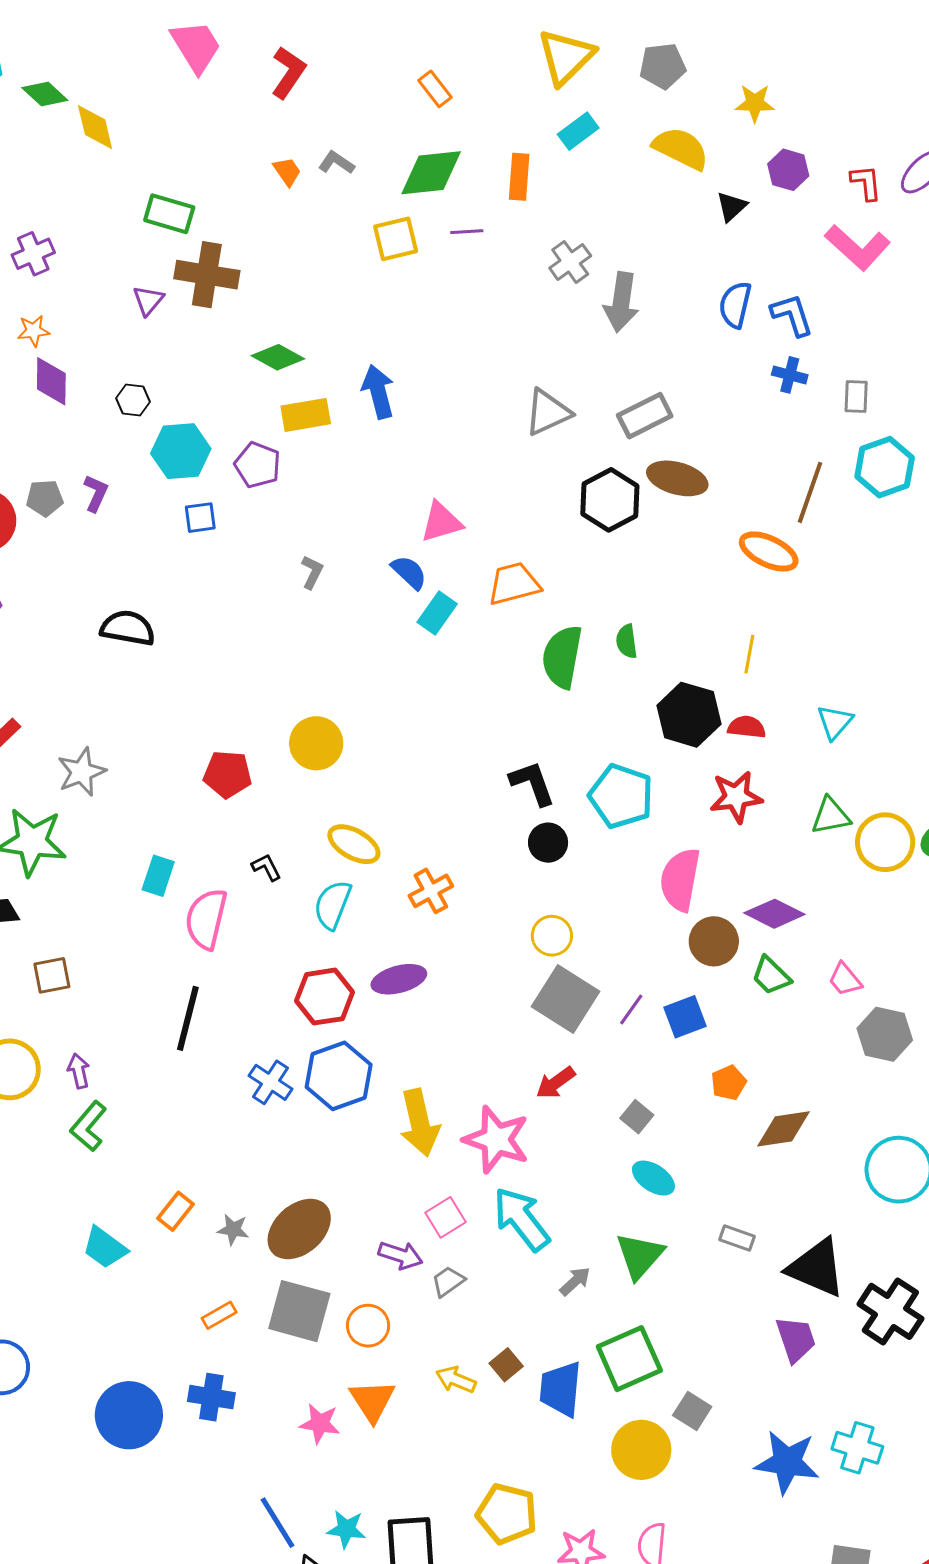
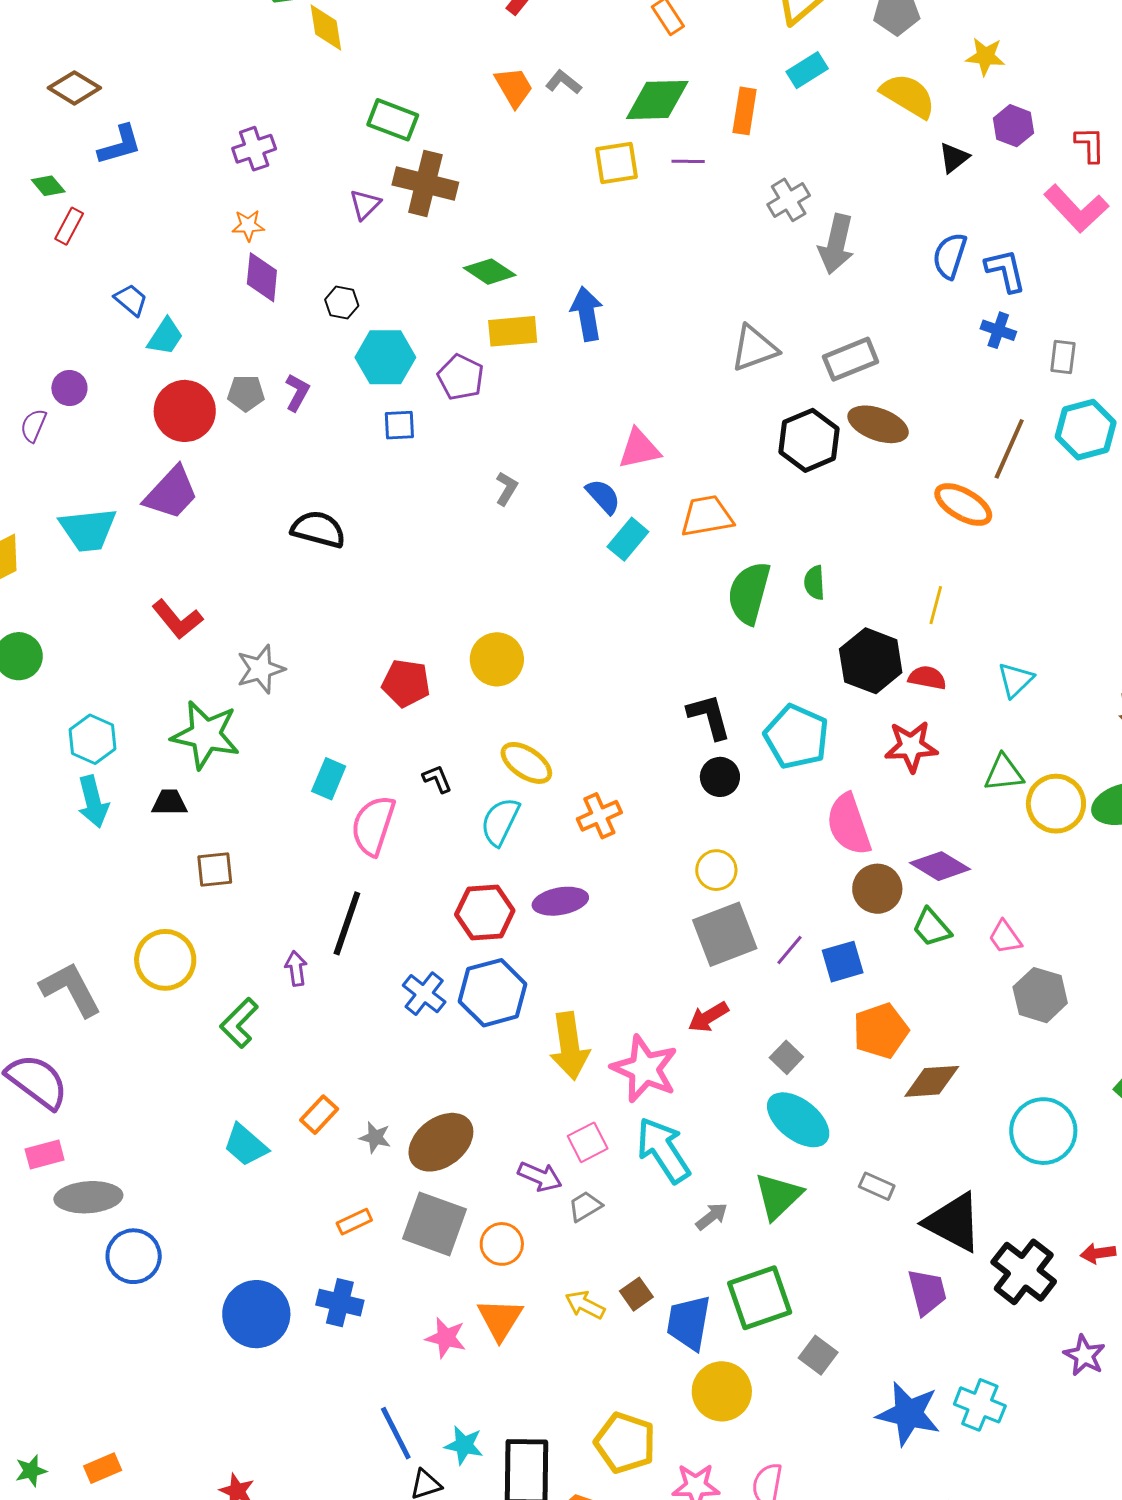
orange trapezoid: (287, 171) -> (514, 87), size x1.4
pink semicircle: (680, 880) -> (849, 824), turned -34
gray square: (565, 999) -> (725, 934), turned 32
purple arrow: (79, 1071) -> (296, 968), moved
orange pentagon: (729, 1083) -> (881, 1031), size x1.6
cyan ellipse: (653, 1178) -> (798, 1120), size x1.5
yellow circle: (641, 1450) -> (722, 1391), moved

